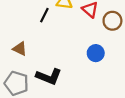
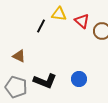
blue circle: (96, 53) -> (79, 79), moved

